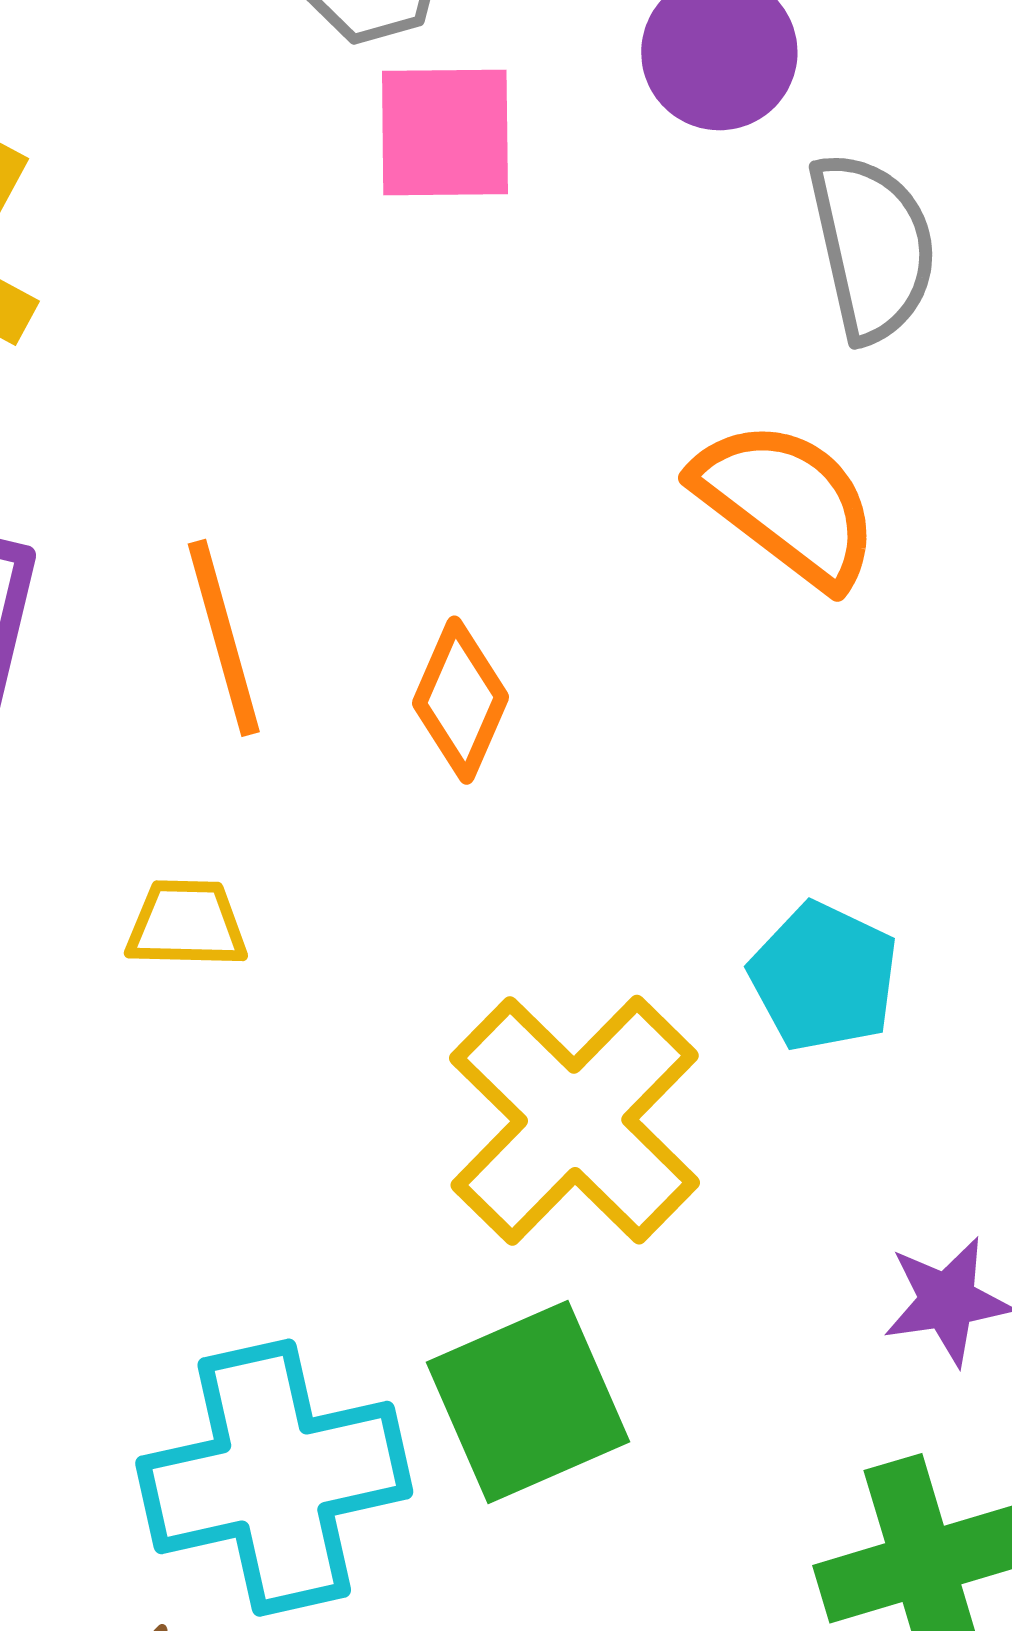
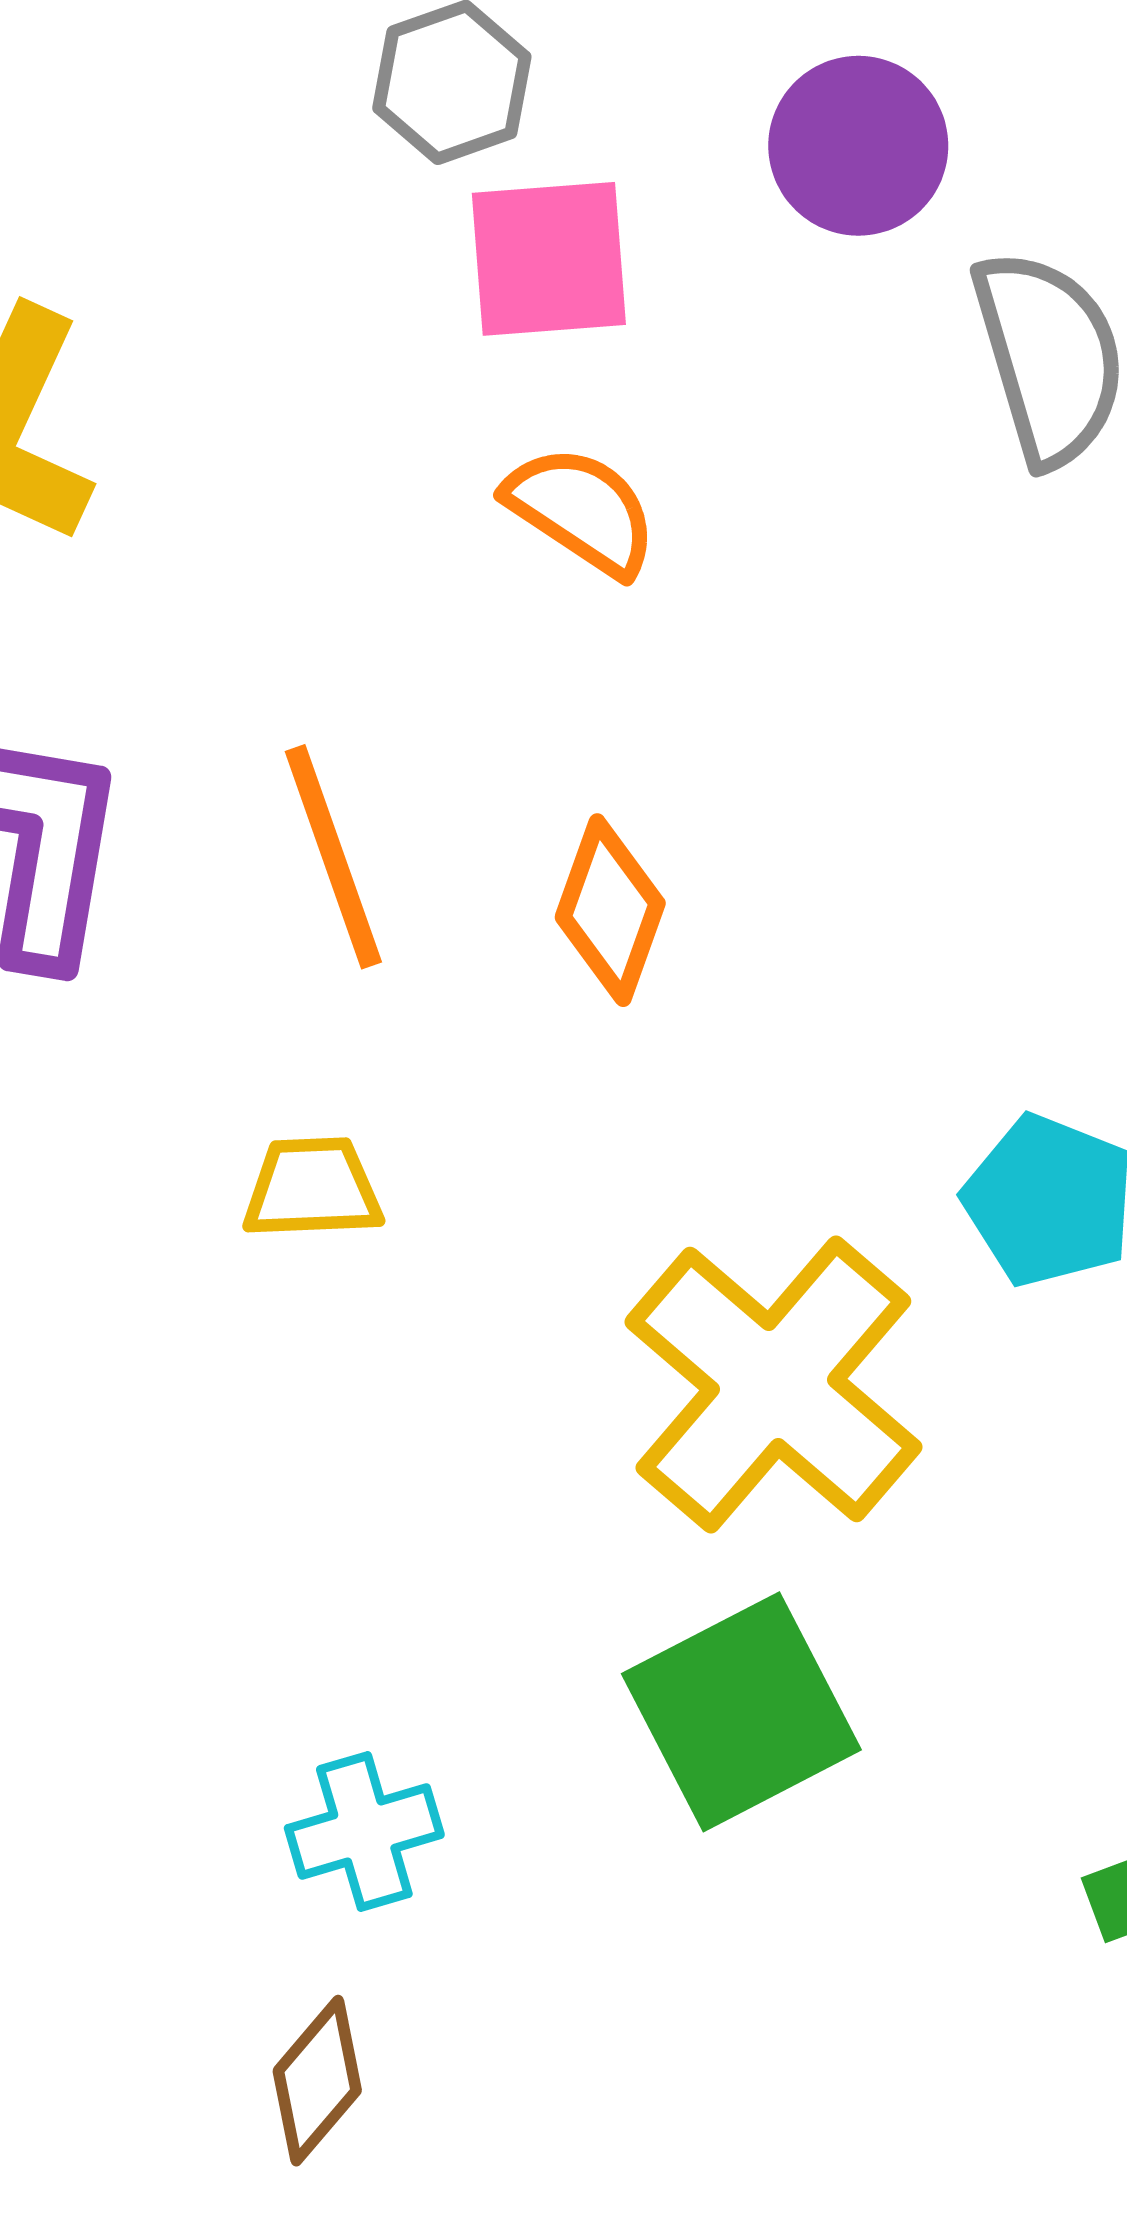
orange semicircle: (787, 503) -> (581, 510), moved, size x0.7
cyan cross: (274, 1478) -> (364, 1832), moved, size x0.5

